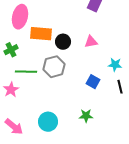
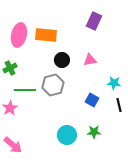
orange rectangle: (41, 34) -> (46, 35), moved
green star: (86, 116) -> (94, 132), moved
cyan circle: (48, 122) -> (67, 135), moved

